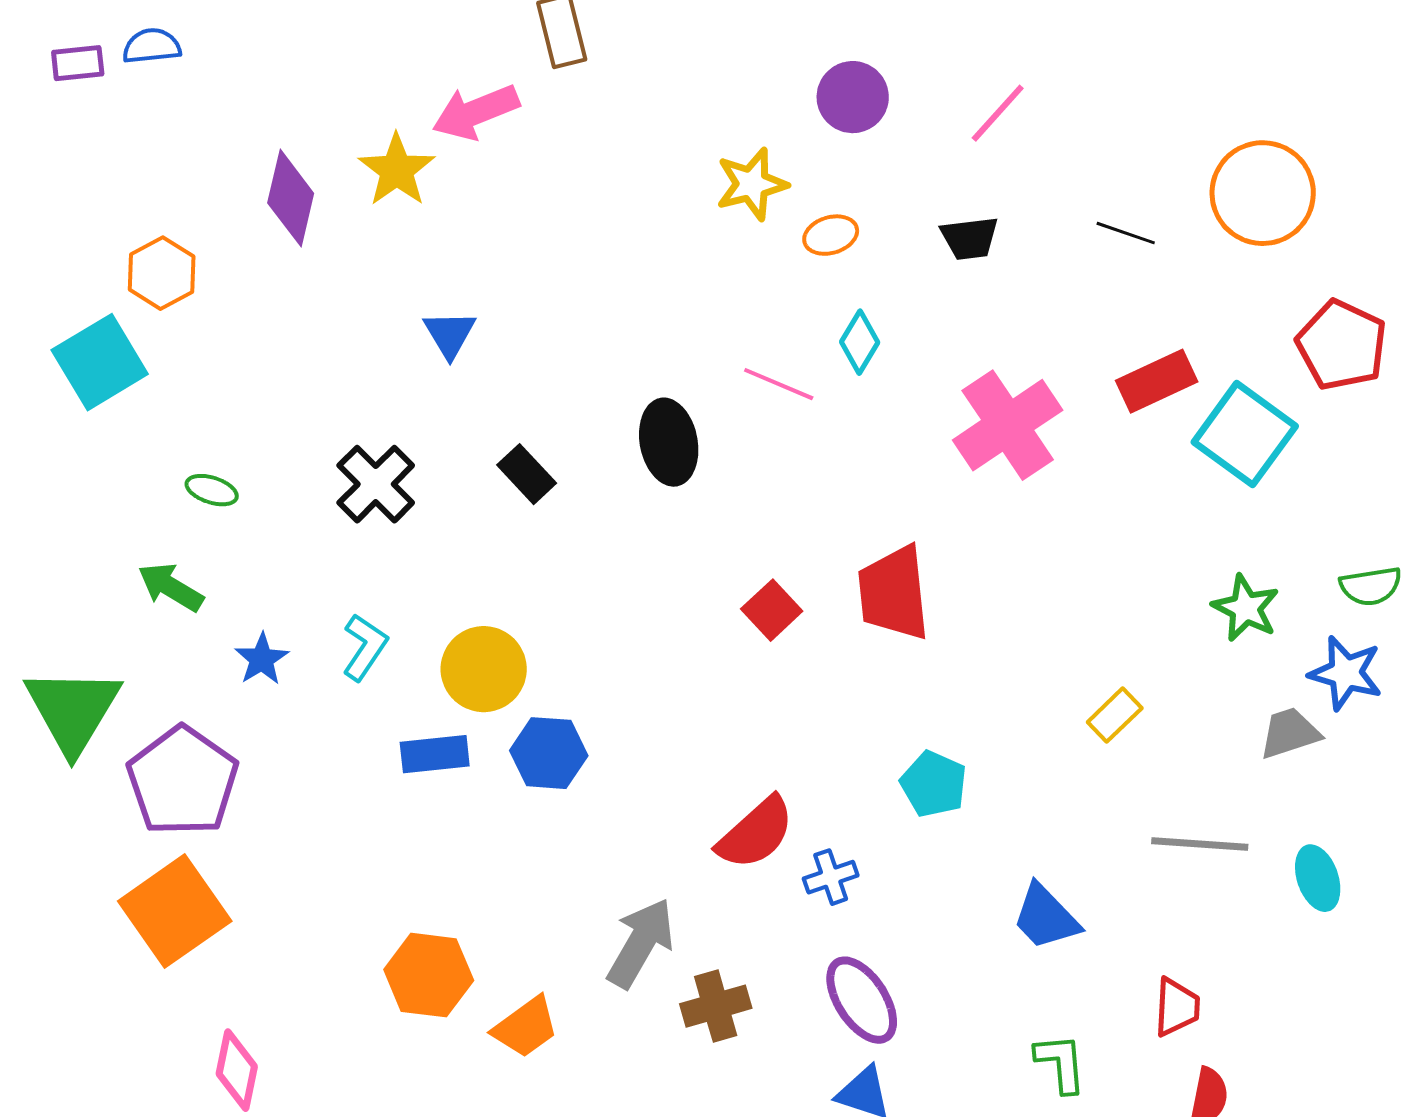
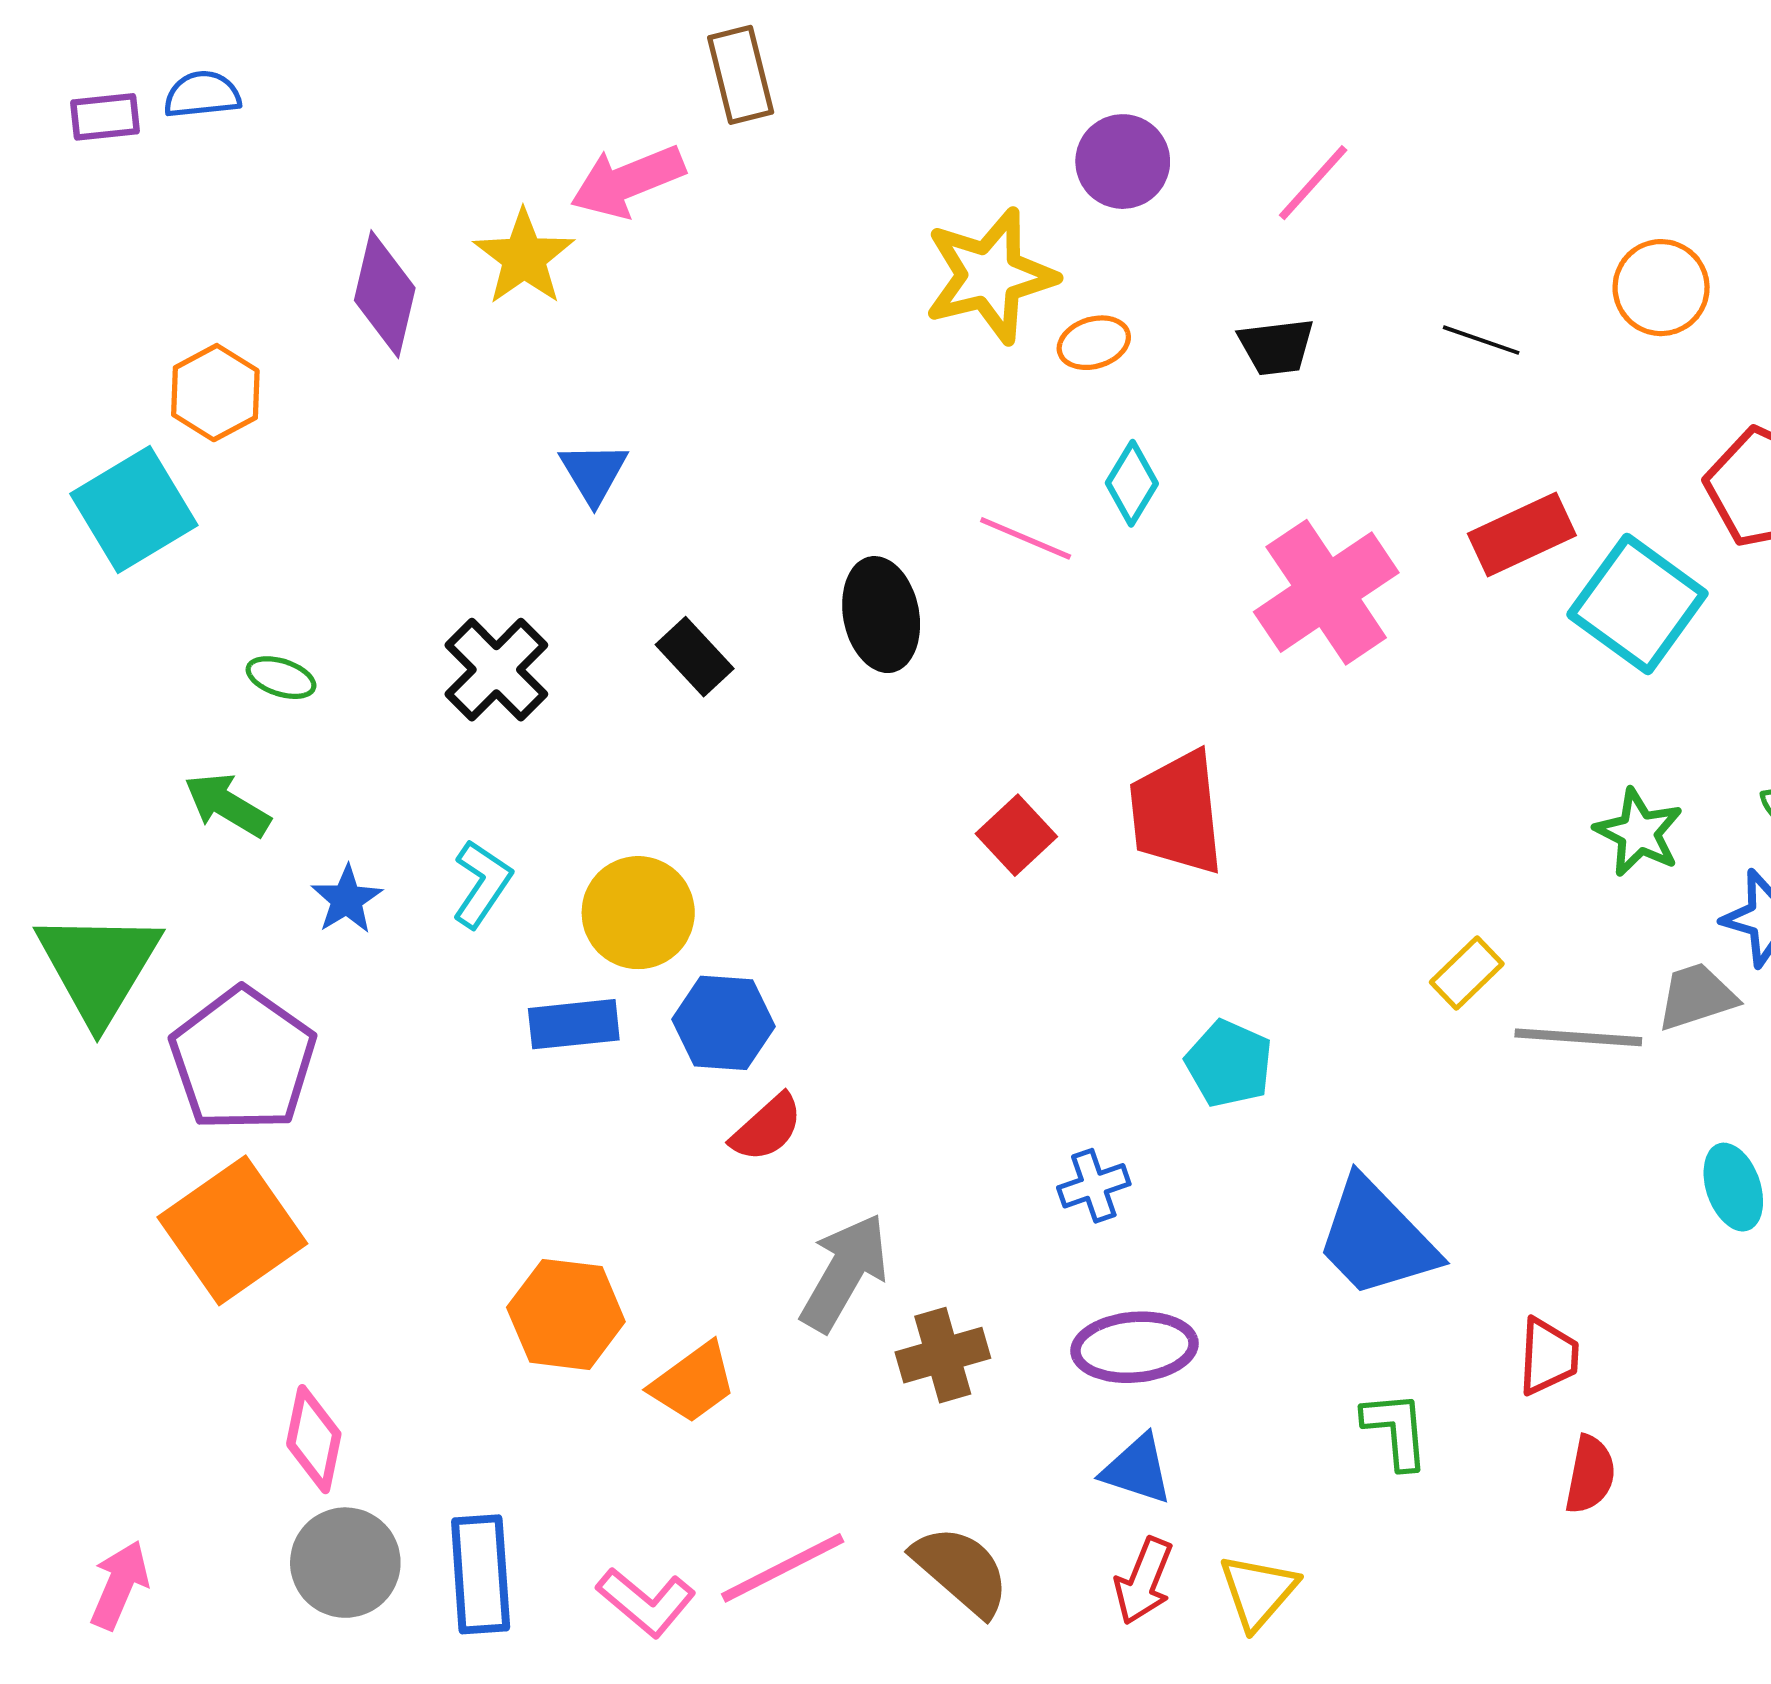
yellow star: (752, 184) -> (990, 276), size x1.4
orange circle: (1263, 193) -> (1661, 288), size x0.7
red semicircle: (756, 833) -> (767, 1128), moved, size x0.7
gray line: (1200, 844) -> (1578, 1037), moved
blue trapezoid: (1046, 917) -> (1376, 1238), size x1.4
purple ellipse: (862, 1000) -> (1135, 1347), turned -62

